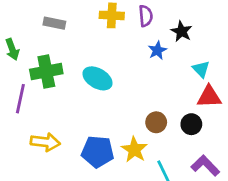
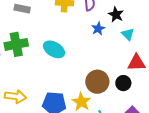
cyan triangle: (201, 69) -> (128, 34), moved
brown circle: (156, 122) -> (97, 82), size x1.5

